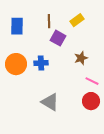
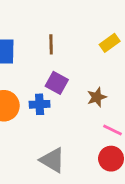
yellow rectangle: (77, 20) -> (110, 43), moved
purple square: (58, 38) -> (57, 83), moved

